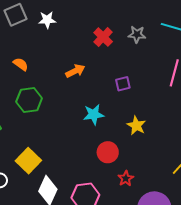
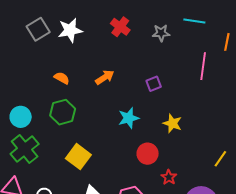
white star: (47, 20) -> (70, 30), size x1.4
red cross: (103, 37) -> (120, 27), moved
orange semicircle: (21, 64) -> (62, 78), moved
yellow square: (28, 161) -> (78, 157), moved

